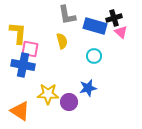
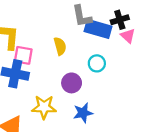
gray L-shape: (67, 15) -> (82, 16), moved
blue star: (88, 88) -> (83, 113), moved
purple circle: (69, 102) -> (72, 83), moved

